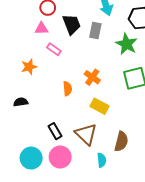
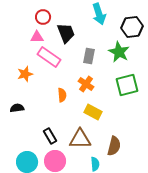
gray rectangle: (95, 31) -> (89, 56), moved
pink rectangle: (54, 49) -> (49, 57), size x1.6
brown triangle: (86, 134) -> (80, 139), turned -45

